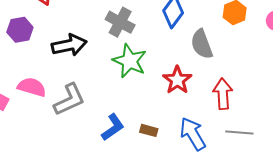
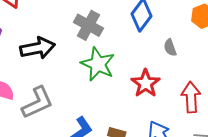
gray semicircle: (202, 44) -> (170, 48), size x0.6

